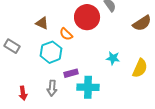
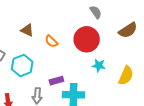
red circle: (87, 17) -> (87, 39), moved
cyan hexagon: (51, 52) -> (22, 65), moved

